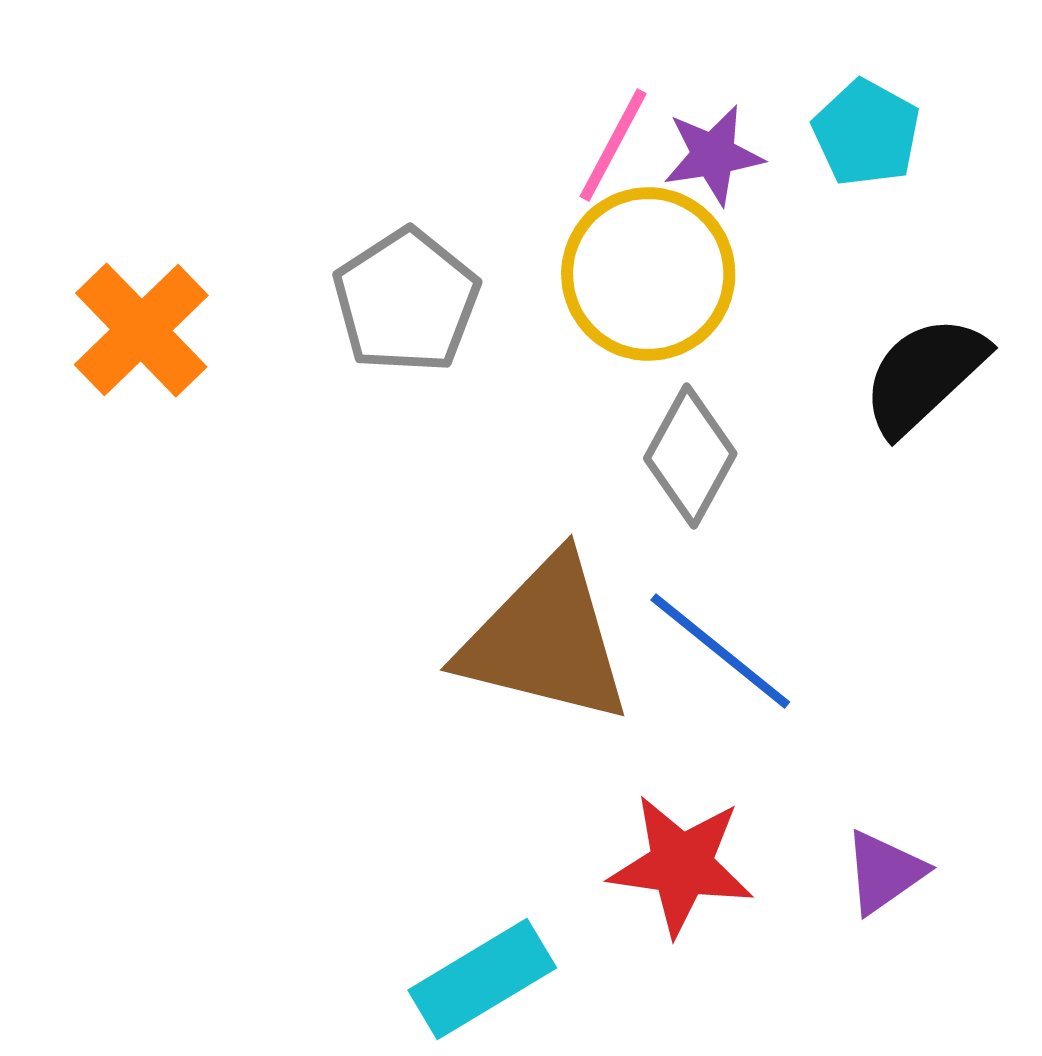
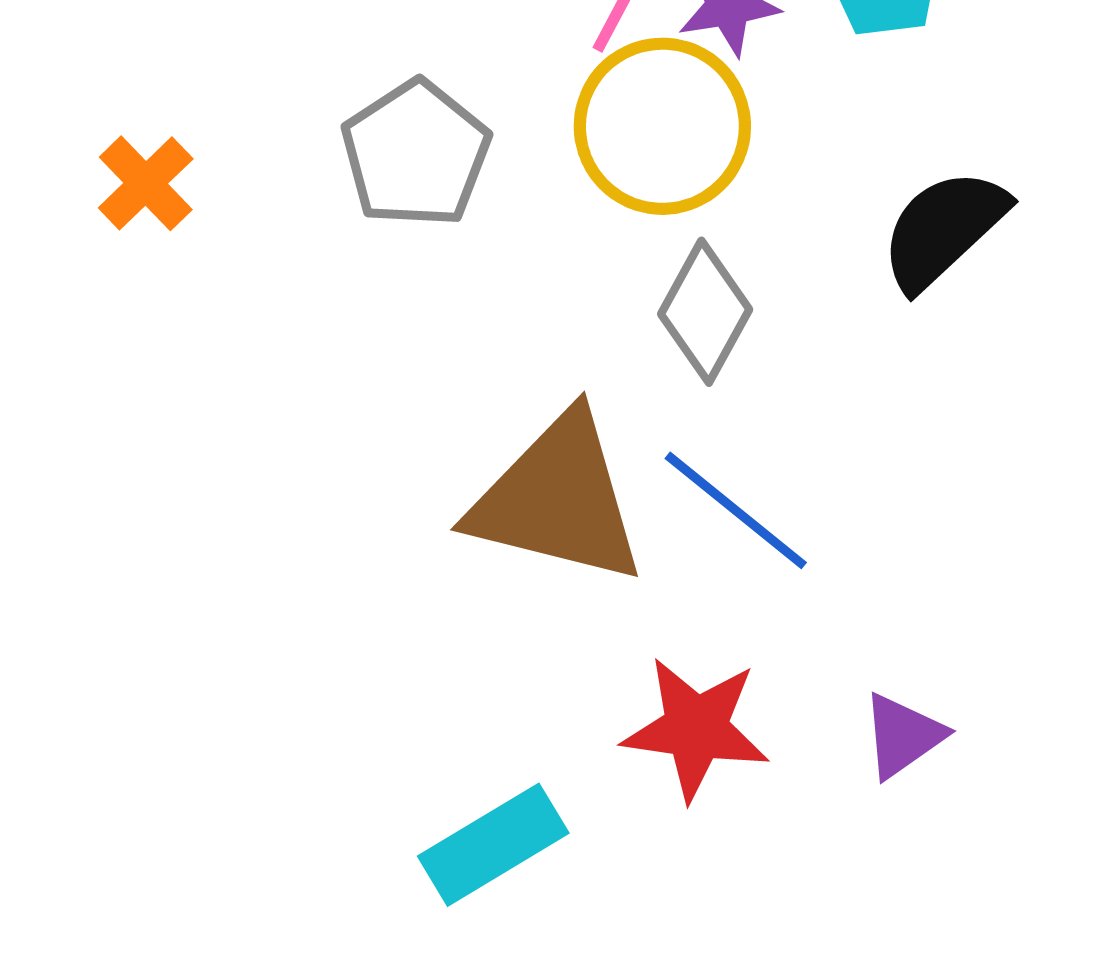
orange cross: (141, 330) -> (146, 183), size x0.7

